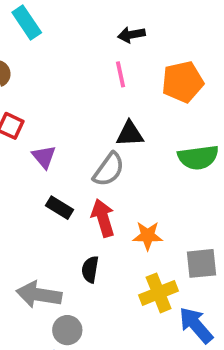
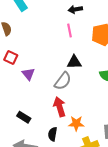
black rectangle: (60, 208) -> (24, 117), moved
orange star: (148, 236) -> (76, 123), moved

